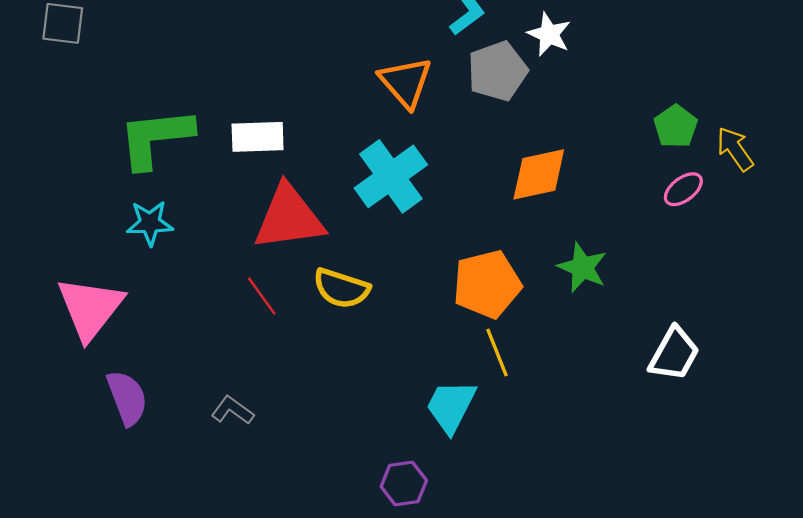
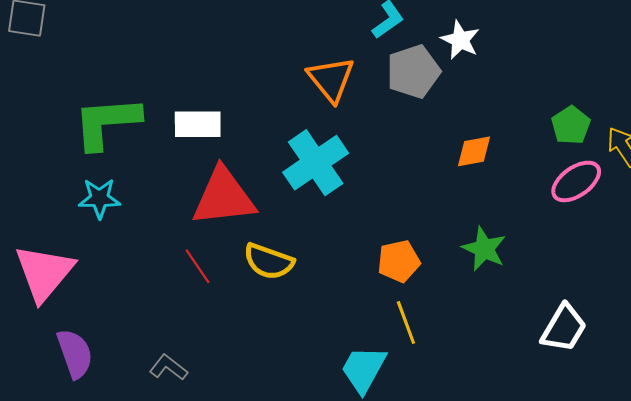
orange diamond: (539, 174) -> (474, 151), moved, size x0.7
pink ellipse: (683, 189) -> (576, 181), size x1.4
orange pentagon: (487, 284) -> (399, 261), size x0.7

